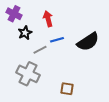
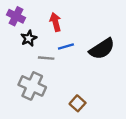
gray line: (40, 50) -> (46, 58), turned 32
brown square: (67, 89) -> (78, 103), turned 32

